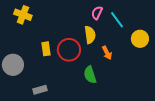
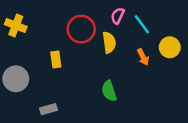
yellow cross: (23, 15) -> (16, 25), moved
red circle: (69, 50) -> (81, 29), moved
orange arrow: (107, 53) -> (143, 57), moved

